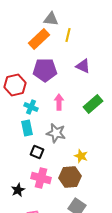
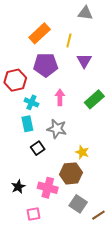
gray triangle: (51, 19) -> (85, 13), moved
yellow line: (68, 35) -> (69, 41), moved
purple triangle: (83, 66) -> (84, 61), turned 35
black square: (37, 152) -> (38, 148), turned 32
pink cross: (41, 178) -> (48, 188), moved

